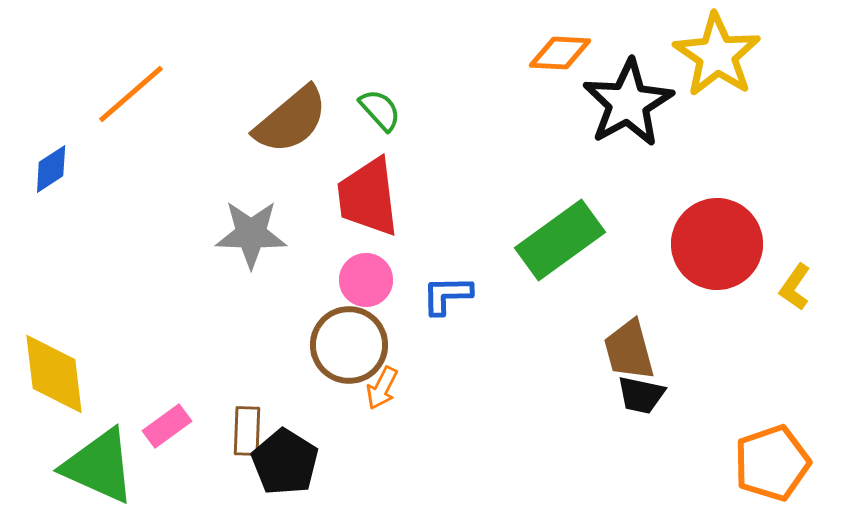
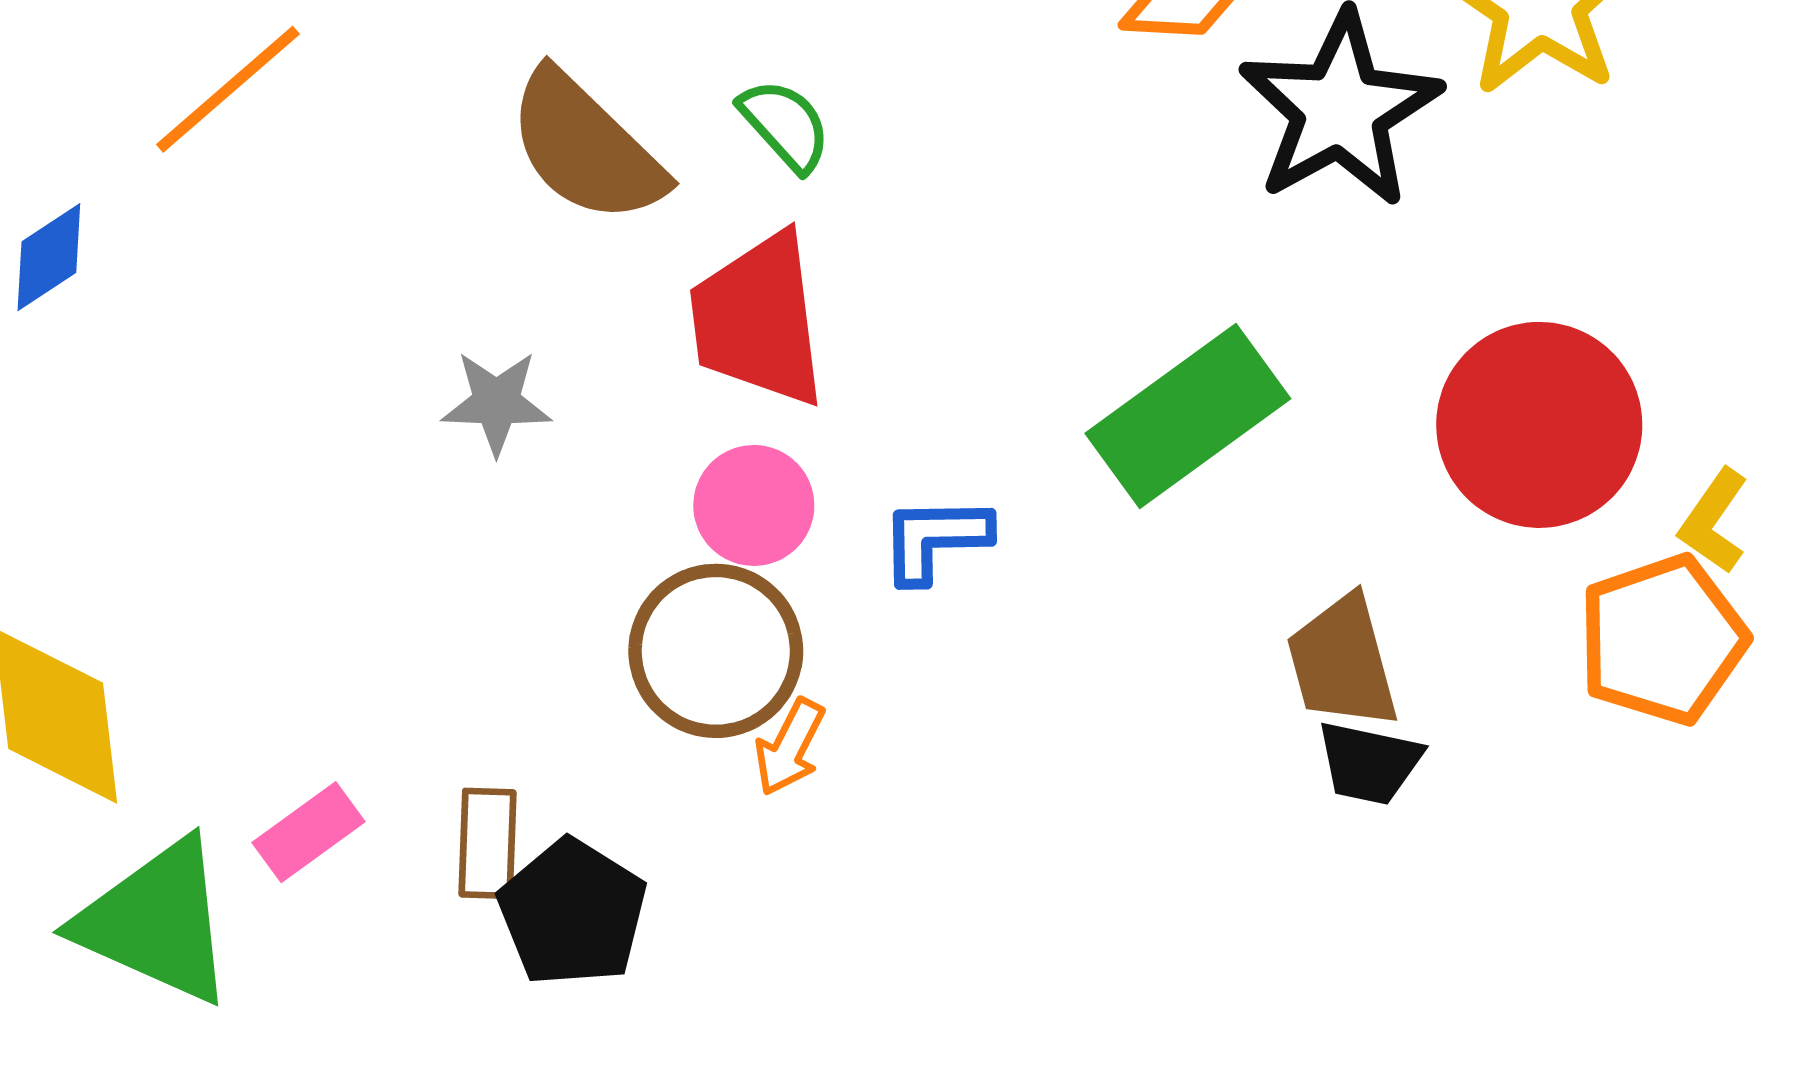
brown semicircle: (291, 120) -> (586, 147), turned 84
gray star: (251, 234) -> (496, 403), size x0.7
orange pentagon: (772, 463) -> (1662, 640), moved

